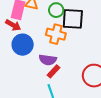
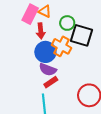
red arrow: (13, 25) -> (41, 31), moved, turned 42
blue circle: (23, 45) -> (45, 52), moved

